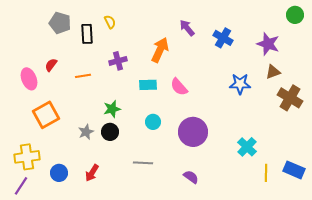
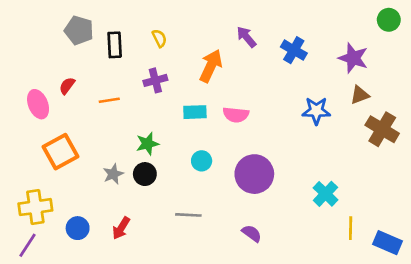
yellow semicircle: (110, 22) -> (159, 38), moved
pink semicircle: (179, 87) -> (236, 115), turned -42
blue rectangle: (294, 170) -> (387, 243), moved

